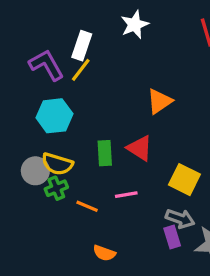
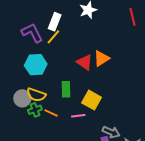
red triangle: (140, 148) -> (85, 62), moved
yellow square: (184, 180) -> (92, 100), moved
orange line: (87, 206) -> (51, 113), moved

